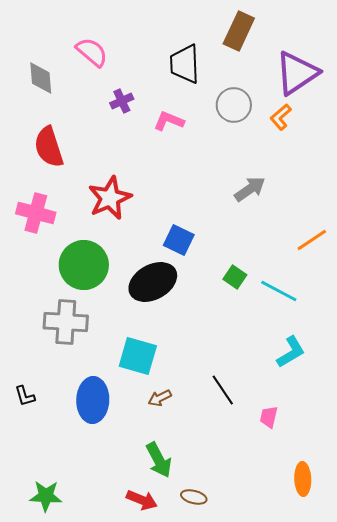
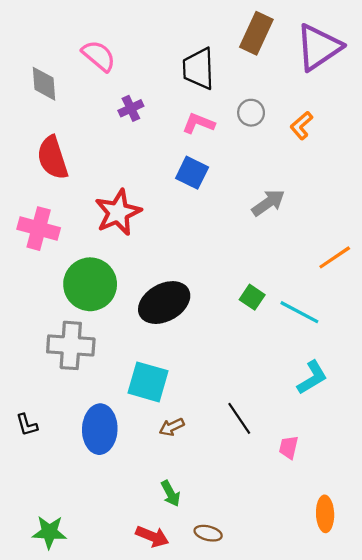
purple triangle: (297, 73) -> (319, 47), moved
gray circle: (234, 105) -> (251, 113), size x0.7
pink L-shape: (169, 121) -> (198, 123), moved
blue square: (179, 240) -> (192, 173), moved
green arrow: (159, 460) -> (171, 493), size x0.7

